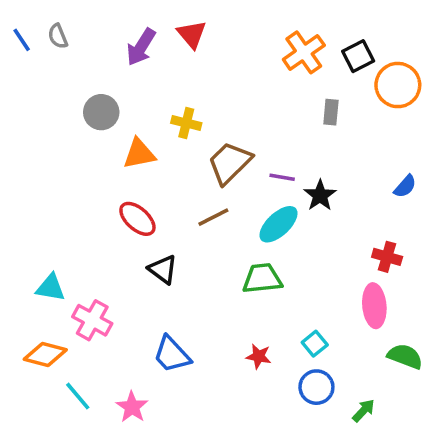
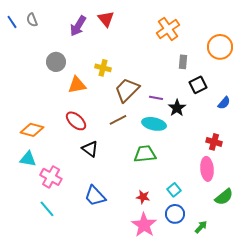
black square: (358, 56) -> (198, 85), moved
cyan ellipse: (278, 224) -> (154, 124), turned 55
orange diamond: (45, 355) -> (32, 130), moved
green semicircle: (405, 356) -> (224, 197), turned 120
cyan line: (78, 396) -> (47, 209), moved
pink star: (132, 407) -> (144, 225), moved, size x1.4

